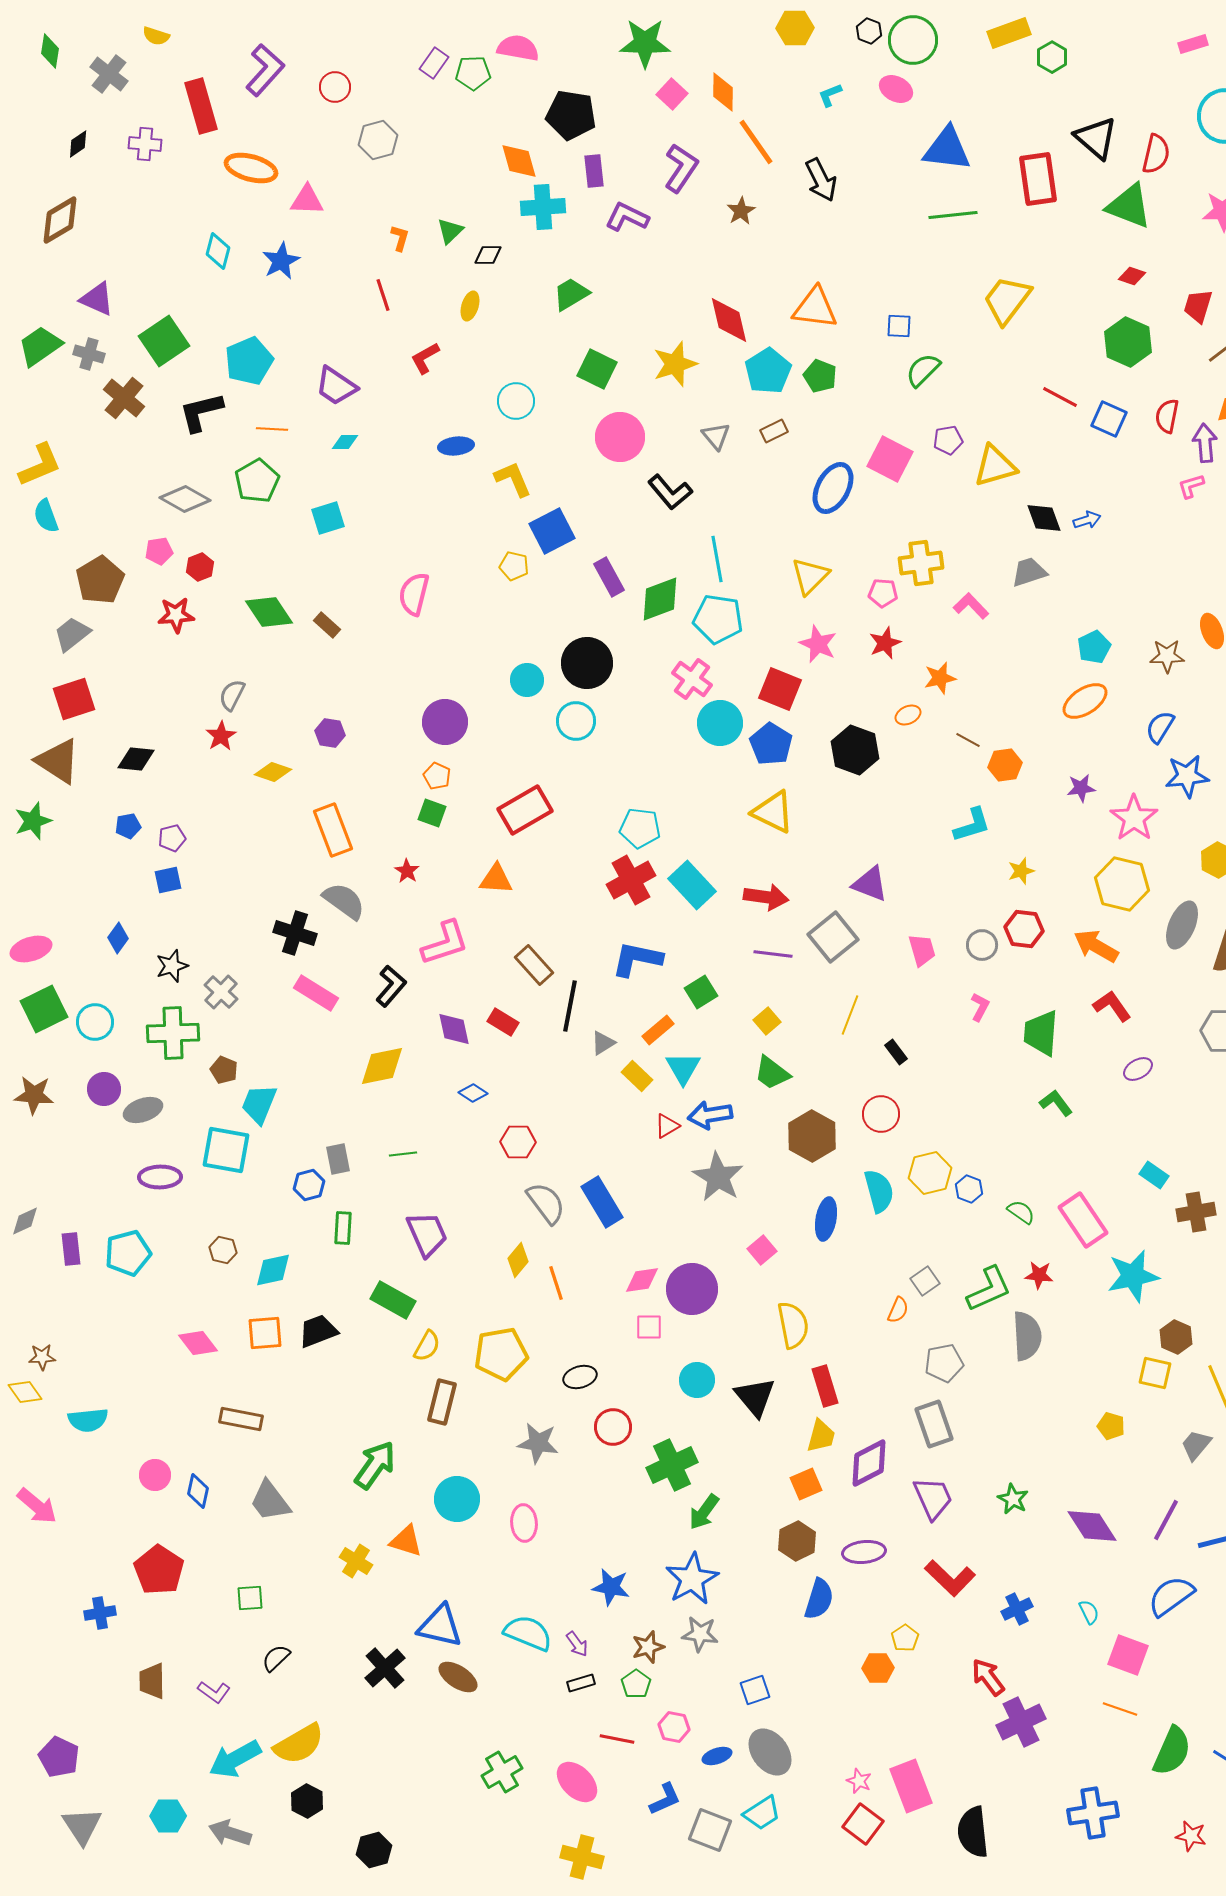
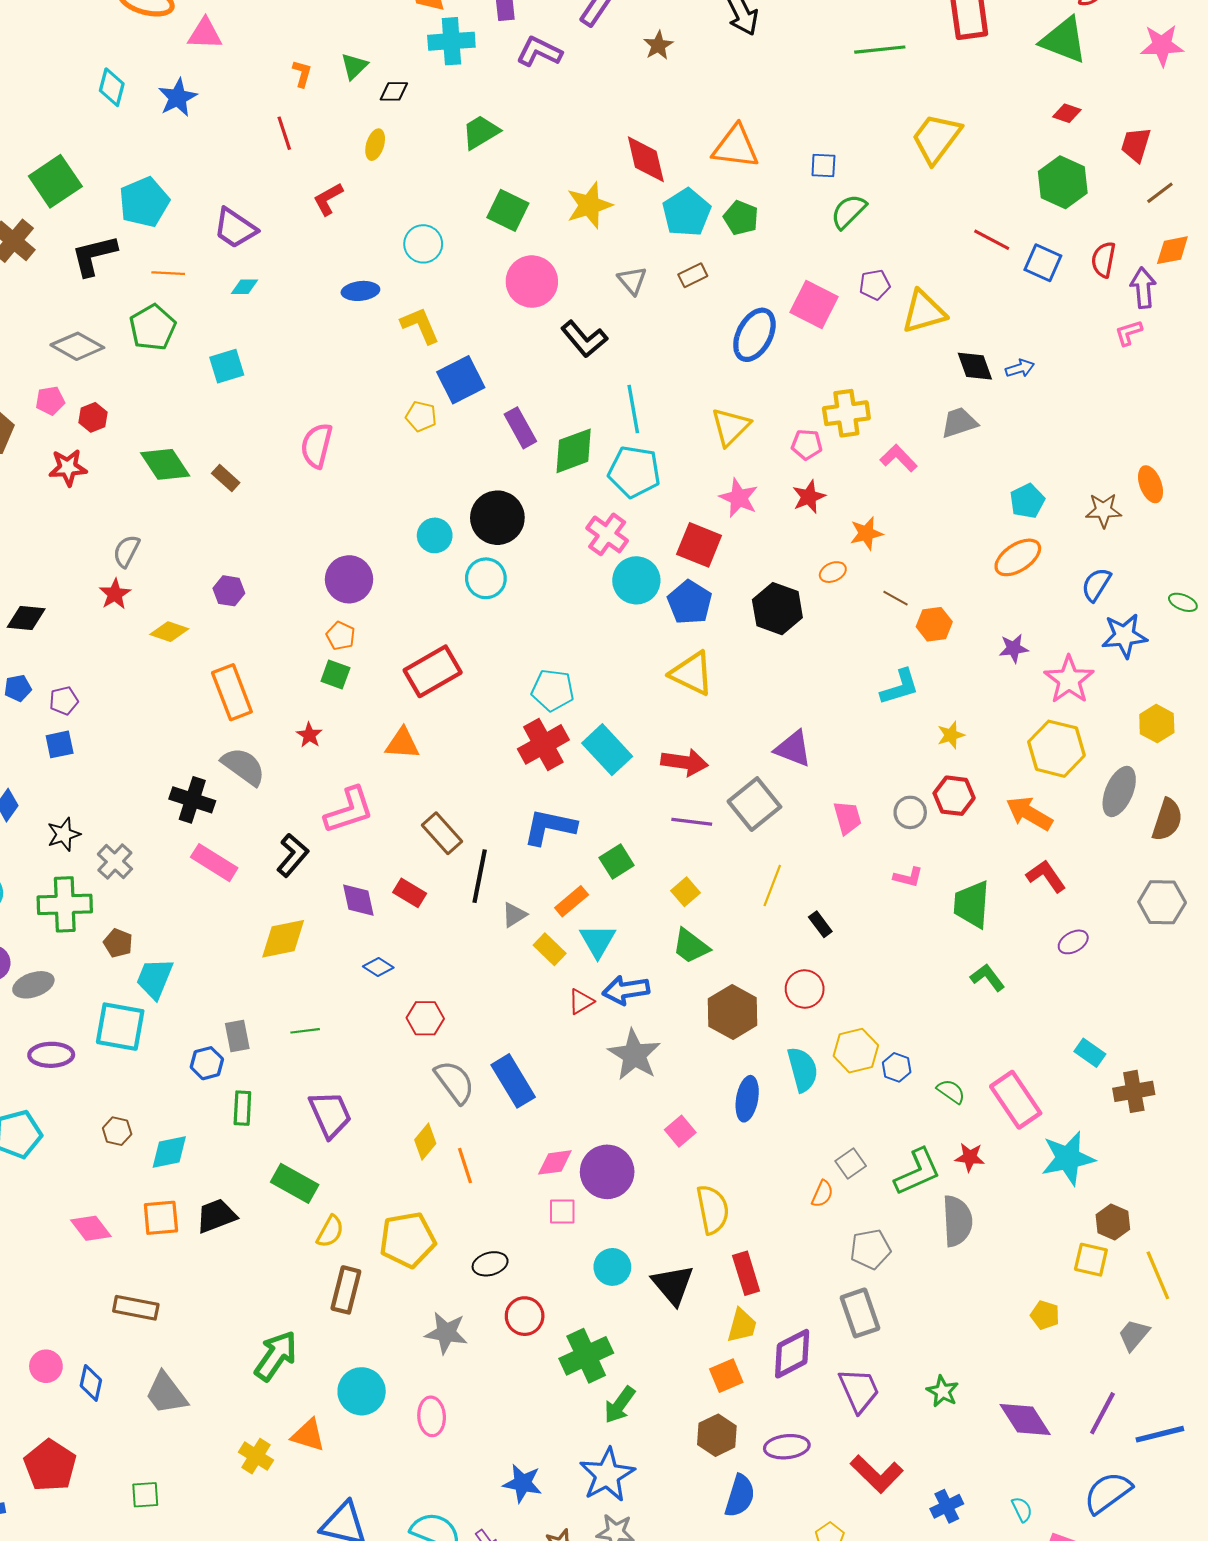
pink L-shape: (980, 1007) -> (908, 877), turned 76

